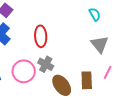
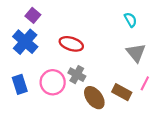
red ellipse: (41, 36) -> (71, 44), turned -70
brown rectangle: (87, 80) -> (122, 92), turned -60

